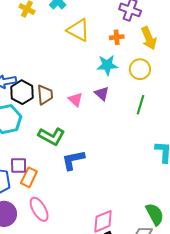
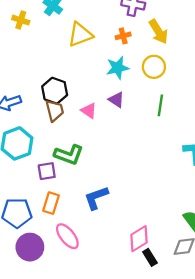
yellow triangle: (78, 30) -> (80, 35), turned -40
black hexagon: (22, 92) -> (55, 91), moved
blue L-shape: (73, 160) -> (96, 198), moved
purple square: (19, 166) -> (47, 171), moved

